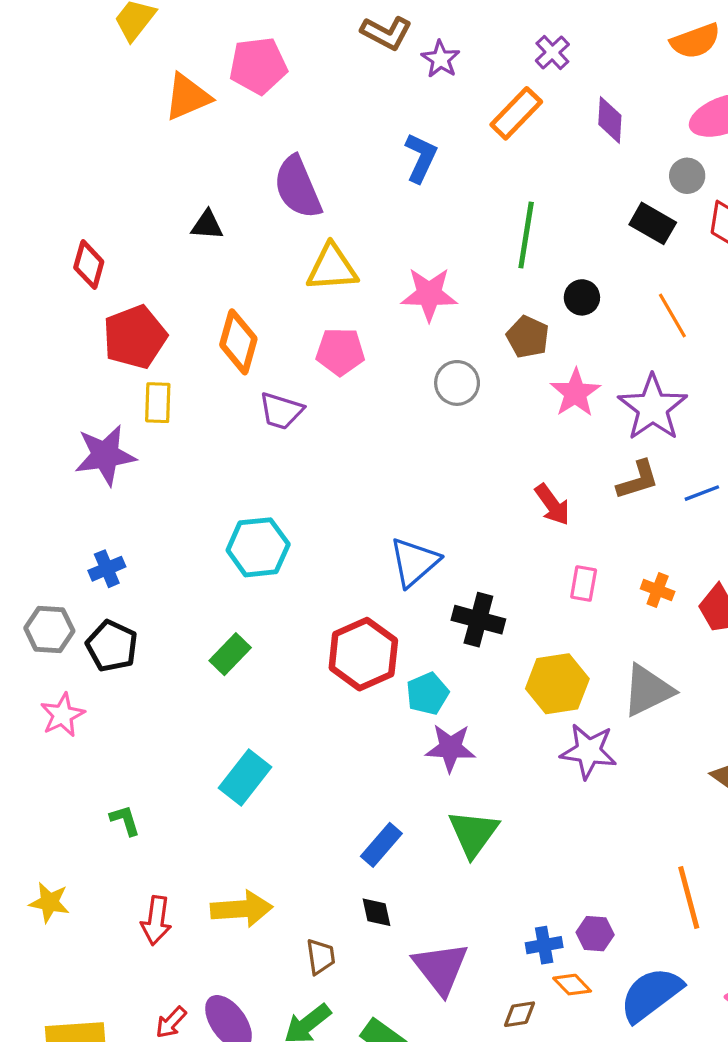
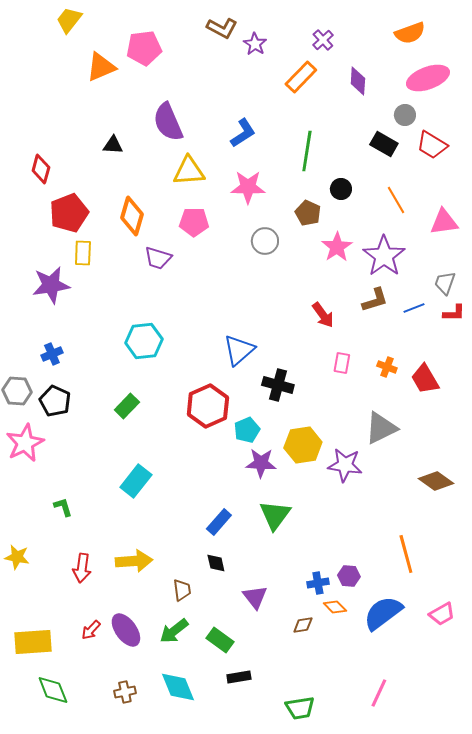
blue L-shape: (421, 158) -> (243, 133), moved, turned 32
yellow hexagon: (557, 684) -> (303, 445), moved
pink star: (62, 715) -> (25, 443), size x1.4
purple triangle: (441, 968) -> (255, 597), size x0.7

